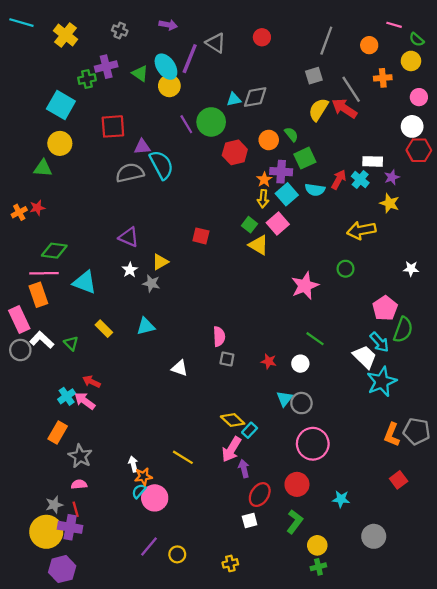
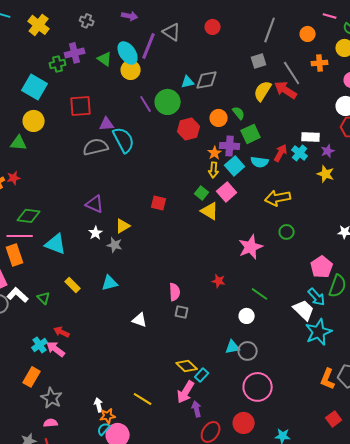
yellow arrow: (361, 230) -> (278, 198), moved
red star: (269, 361) -> (219, 281), moved
cyan triangle: (285, 399) -> (233, 347), turned 42

